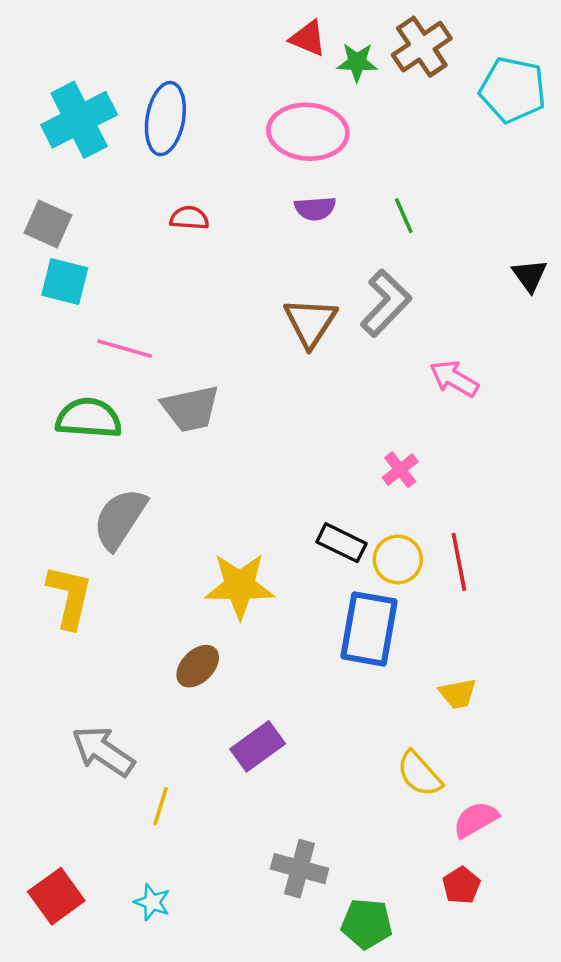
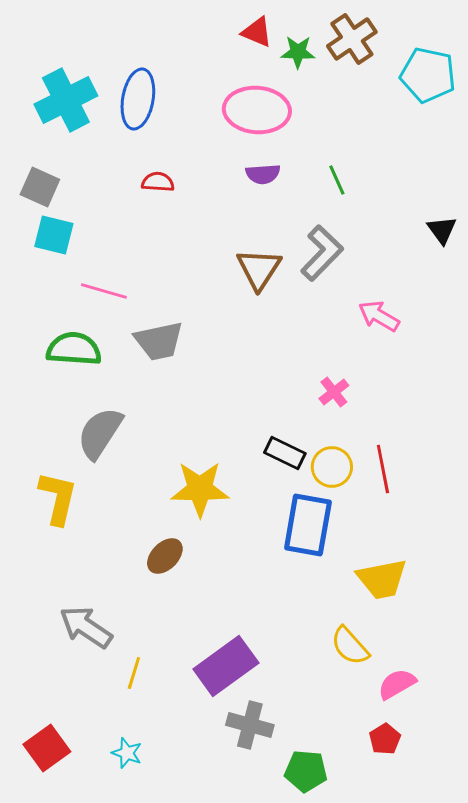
yellow trapezoid: (458, 694) -> (382, 579), size x1.6
purple rectangle: (258, 746) -> (226, 666), moved, size x1.4

